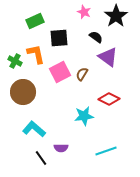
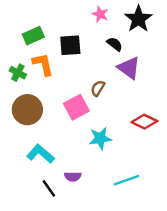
green rectangle: (35, 21) -> (33, 36), moved
pink square: (60, 72) -> (76, 107), moved
red diamond: (109, 99) -> (144, 122), moved

